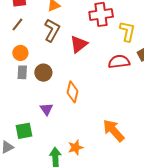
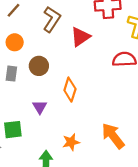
gray rectangle: (22, 72) -> (11, 74), moved
orange star: (76, 147) -> (71, 142), moved

